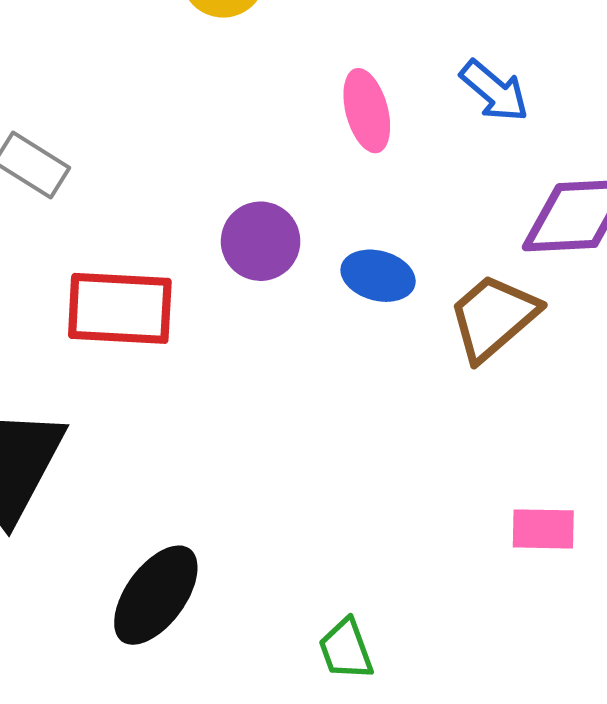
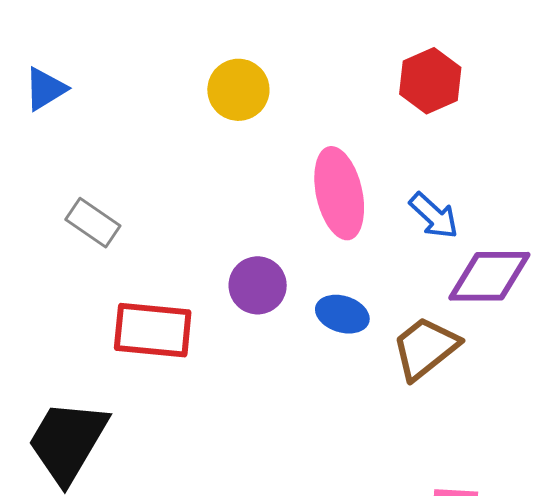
blue arrow: (494, 91) -> (434, 216), moved
pink ellipse: (367, 111) -> (339, 193), size x1.5

